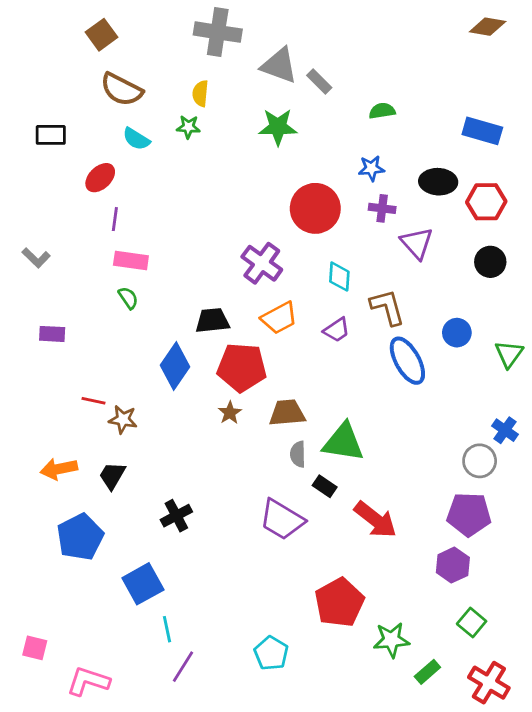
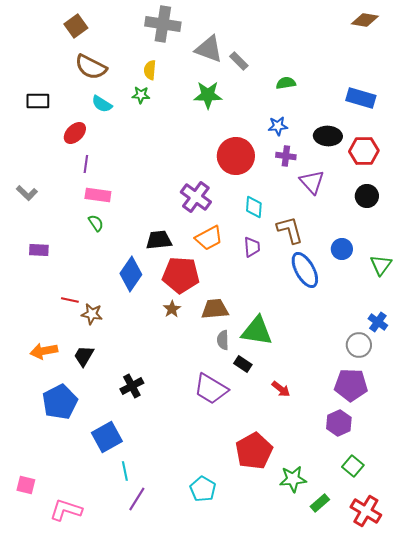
purple trapezoid: (337, 330) -> (252, 247), turned -60
red arrow: (375, 520) -> (281, 389), size x0.6

